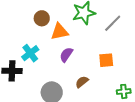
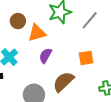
brown semicircle: (82, 82) -> (63, 82), size x1.6

